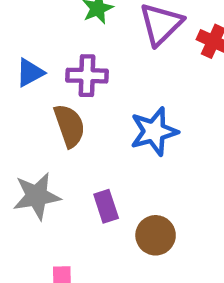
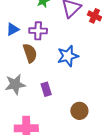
brown circle: (156, 235) -> (79, 111), moved

